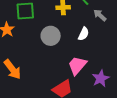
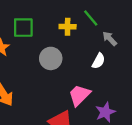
white semicircle: (84, 34) -> (99, 61), moved

